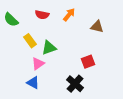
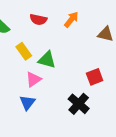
green triangle: (49, 48) -> (47, 60), turned 35
blue triangle: (33, 83) -> (27, 103), turned 40

